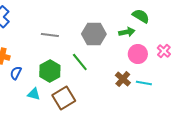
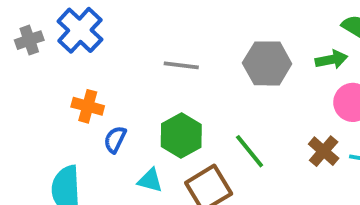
green line: (80, 62) -> (250, 151), moved

